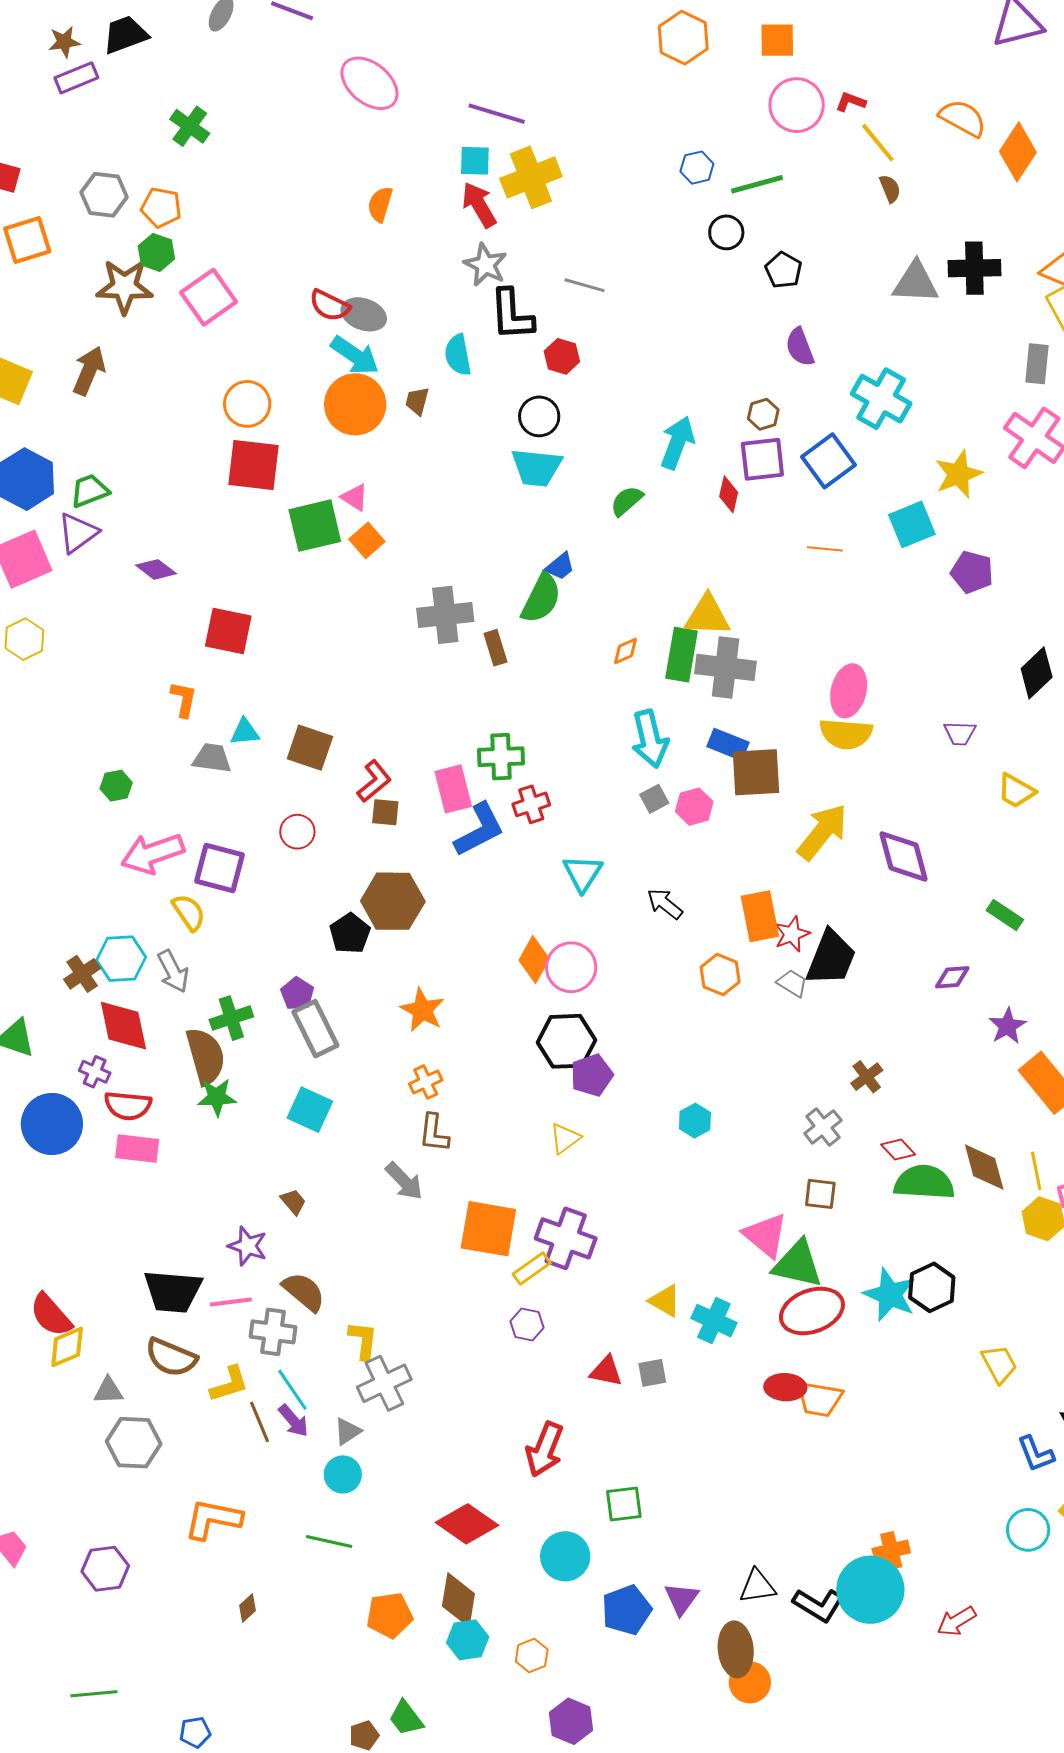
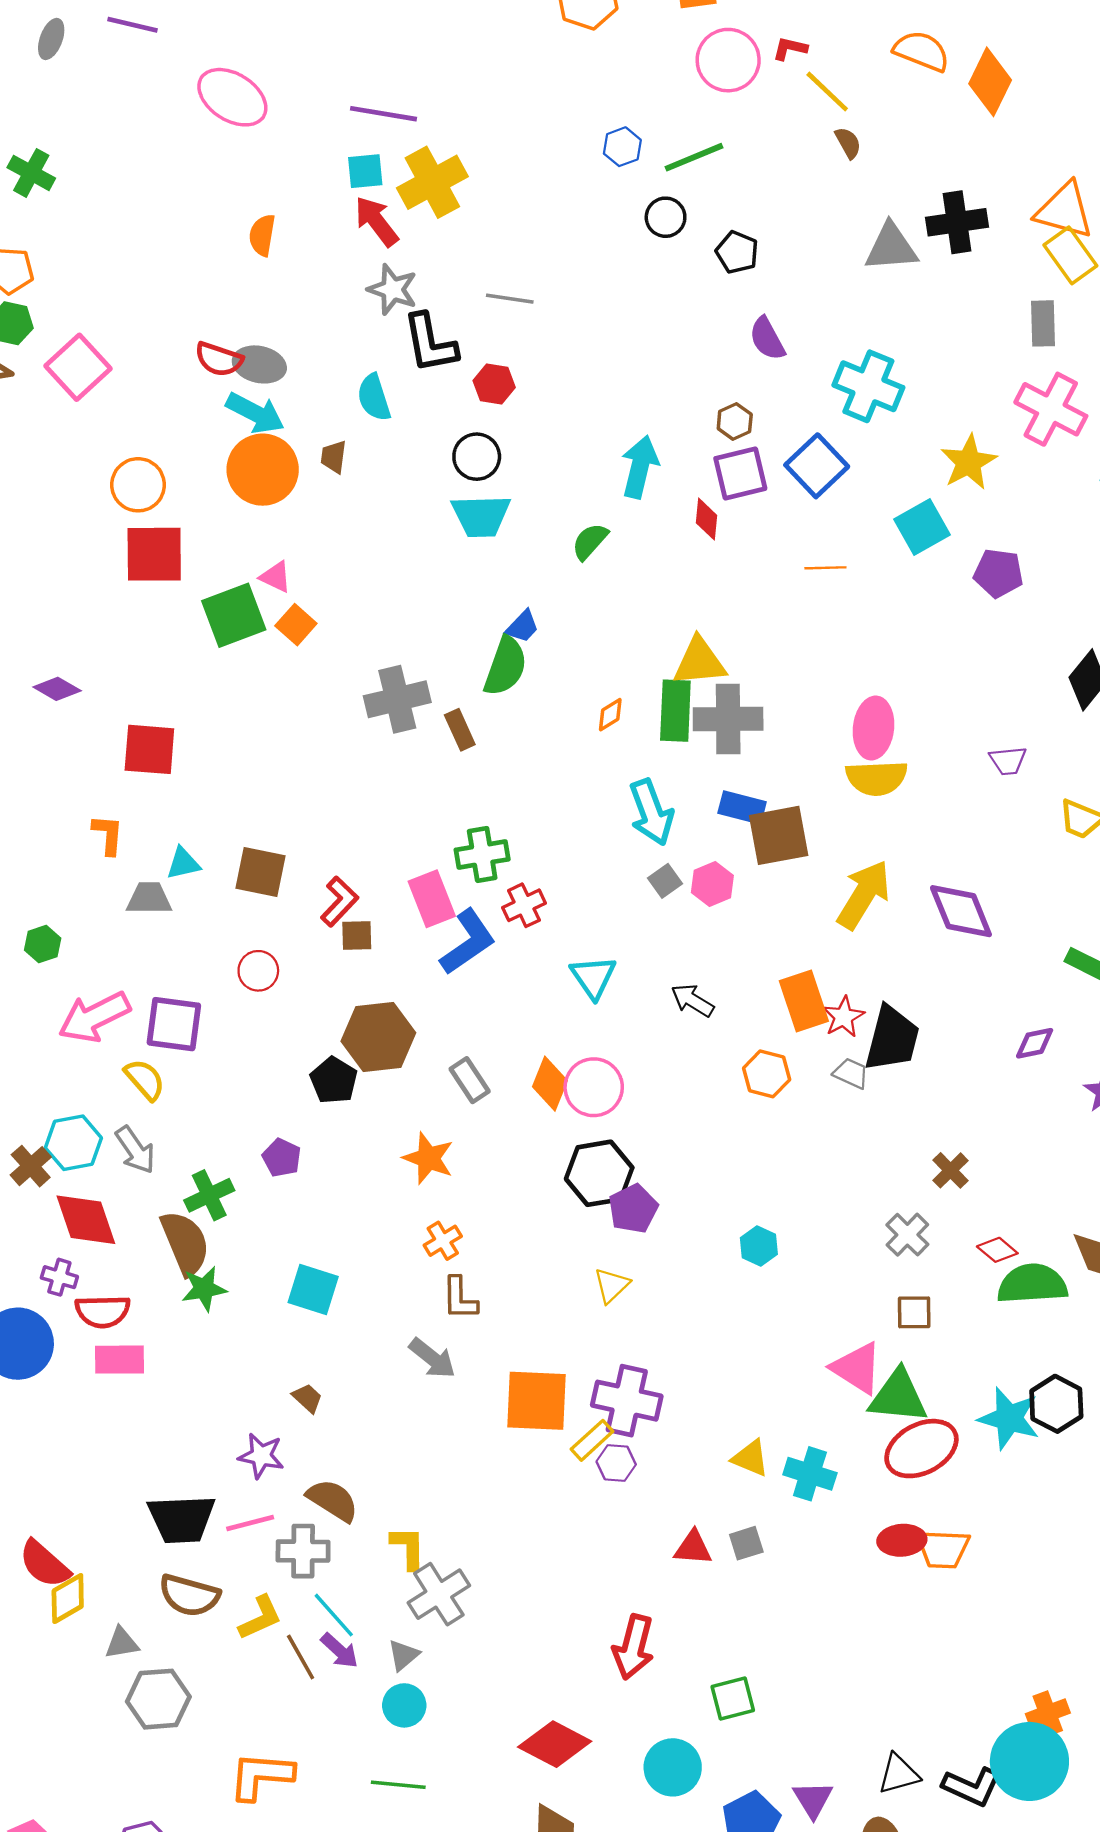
gray rectangle: (315, 1029) -> (470, 1080), moved, size x0.7
purple hexagon: (527, 1325) -> (616, 1463), moved

